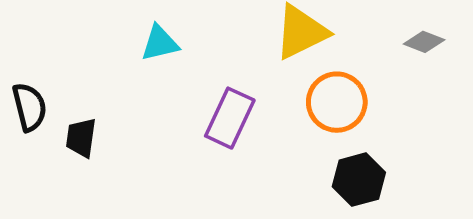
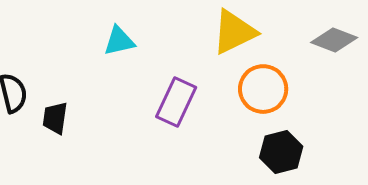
gray diamond: (424, 42) -> (334, 40), size x1.4

